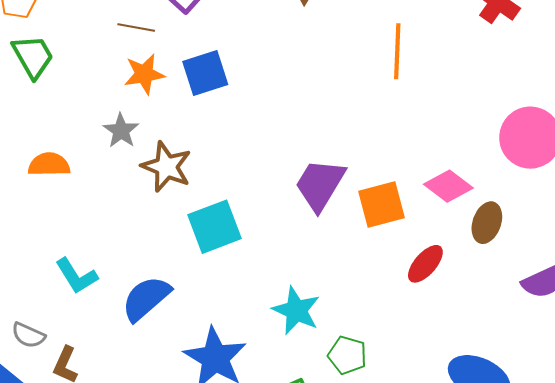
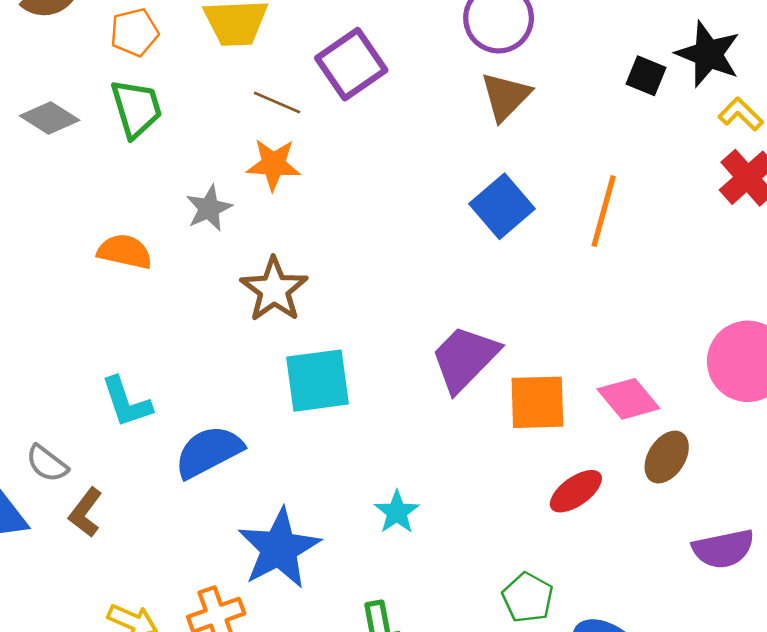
blue square: (205, 73) -> (502, 206), moved, turned -36
gray star: (121, 131) -> (209, 208), moved
cyan star: (296, 310) -> (397, 512), size x0.7
green pentagon: (347, 355) -> (528, 598), moved

